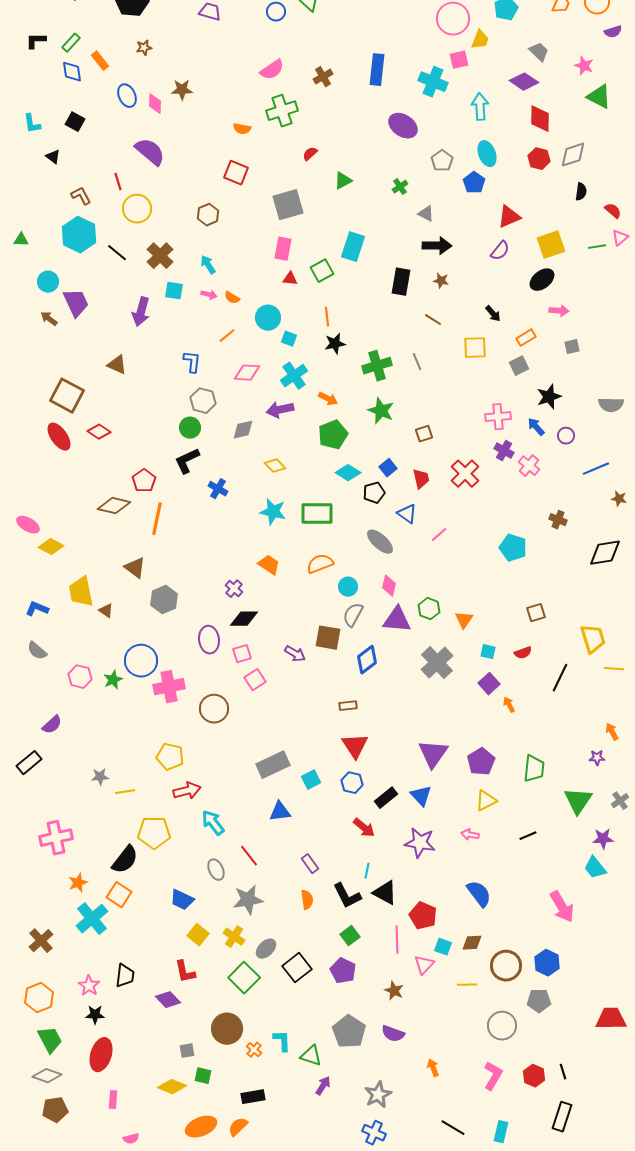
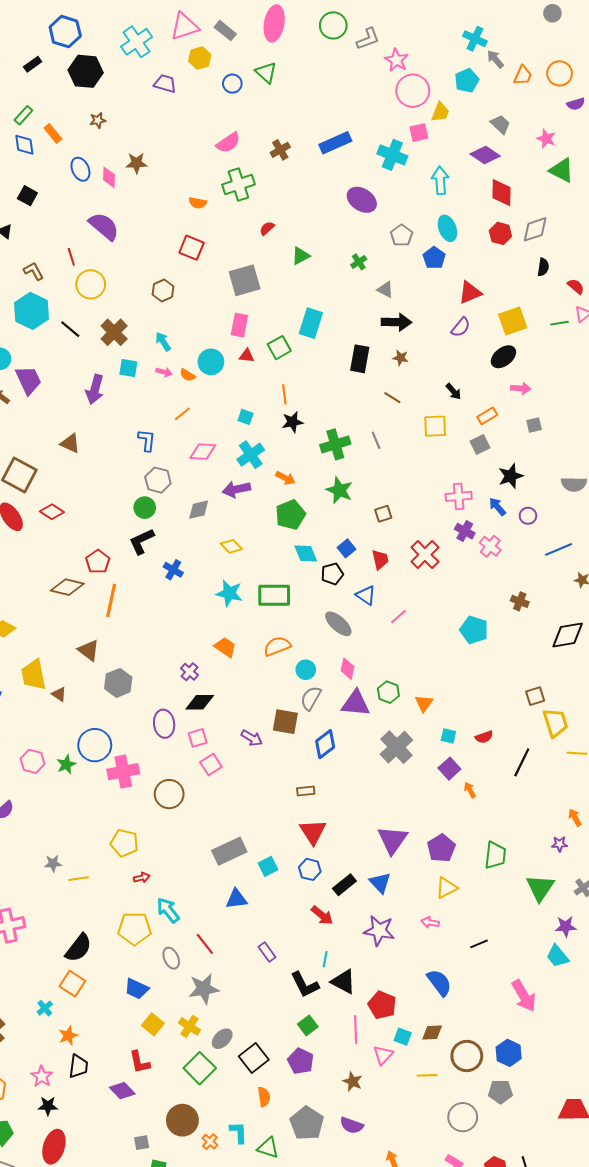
blue rectangle: (377, 70) -> (335, 143), turned 60
cyan circle: (268, 318) -> (211, 362), moved
cyan diamond: (348, 473) -> (306, 553), turned 35
brown square: (536, 613) -> (535, 696), moved
red arrow: (187, 791) -> (142, 878), size x0.6
yellow pentagon: (154, 833) -> (134, 929), moved
black line: (528, 836) -> (479, 944), moved
orange star: (78, 883) -> (68, 1036), moved
orange semicircle: (307, 900) -> (264, 1097), moved
cyan cross: (92, 919) -> (45, 1008), size x0.5

